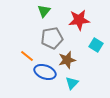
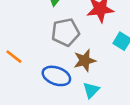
orange line: (27, 56) -> (14, 57), moved

